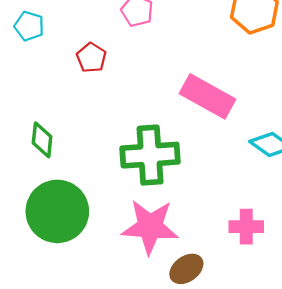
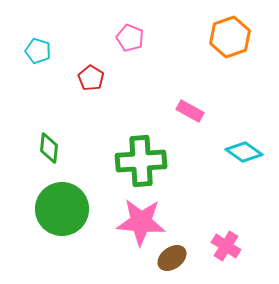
pink rectangle: (208, 96) -> (190, 111), size x0.6
pink cross: (246, 227) -> (226, 246), moved, turned 32

